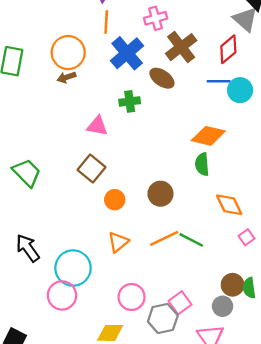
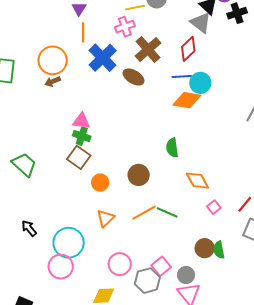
green cross: (130, 101) -> (82, 136), moved, turned 30
orange diamond: (208, 136) -> (187, 100), moved
black arrow: (28, 248) -> (29, 228), size x0.7
gray circle: (223, 306) -> (186, 275), moved

